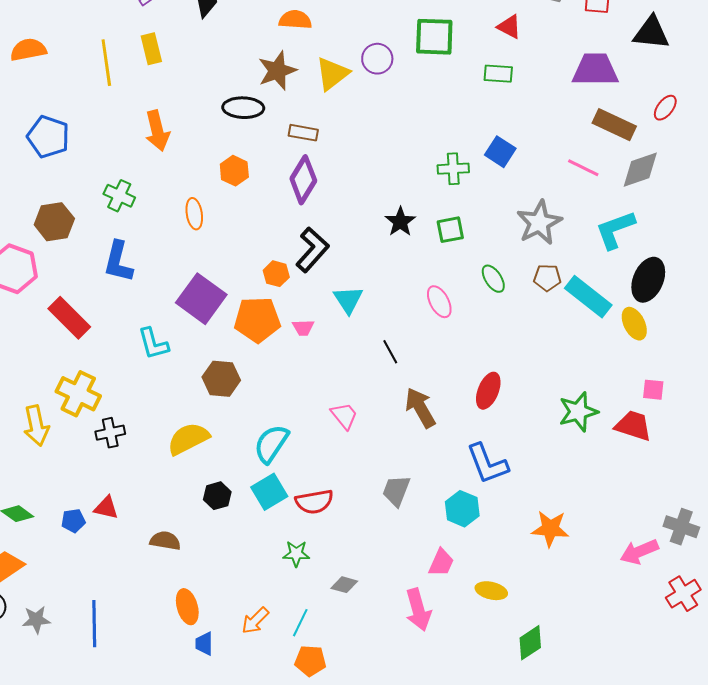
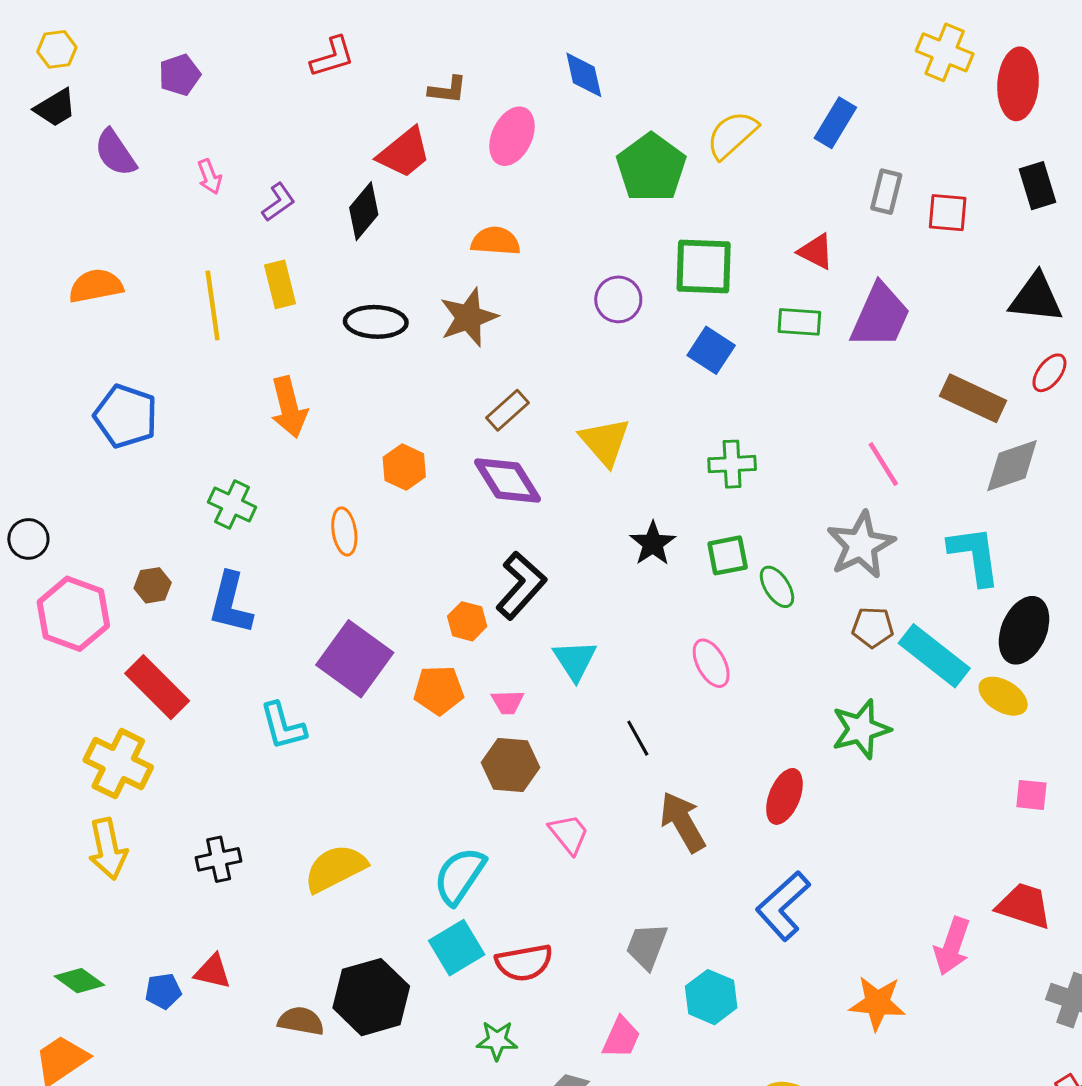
black triangle: (651, 33) -> (1036, 298), moved
purple trapezoid: (595, 70) -> (880, 316), moved, turned 114
yellow triangle: (332, 74) -> (605, 442), moved, turned -33
black ellipse: (243, 108) -> (376, 322), moved
brown rectangle: (303, 133) -> (508, 410), turned -52
blue square: (500, 152) -> (711, 350), moved
pink line: (583, 168) -> (883, 464), moved, turned 32
purple diamond: (303, 180) -> (508, 481), turned -63
brown hexagon: (54, 222) -> (153, 585), moved, size x0.6
cyan L-shape: (615, 230) -> (975, 555), turned 102
green ellipse: (493, 279) -> (777, 587), moved
orange pentagon: (257, 320) -> (439, 690), size x0.7
yellow ellipse: (634, 324) -> (1003, 696), turned -32
brown hexagon: (221, 379) -> (511, 765), moved
yellow cross: (78, 394) -> (118, 764), moved
green star: (578, 412) -> (861, 729), moved
red trapezoid: (633, 426) -> (1024, 906), moved
blue L-shape: (487, 464) -> (783, 906), turned 69
black hexagon: (217, 496) -> (371, 997), moved, size x1.8
cyan hexagon: (462, 509) -> (711, 997), moved
pink arrow: (639, 552) -> (952, 946), moved, turned -48
pink trapezoid: (441, 563) -> (621, 1037), moved

